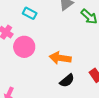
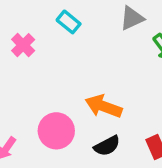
pink circle: (24, 47) -> (56, 131), moved

